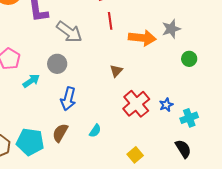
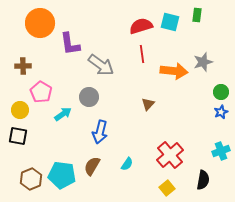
red cross: (136, 104) -> (170, 155), moved
blue star: (166, 105) -> (221, 112), moved
black semicircle: (183, 149) -> (203, 180), moved, turned 42

